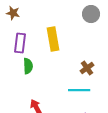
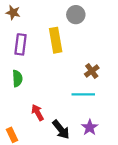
gray circle: (91, 14) -> (76, 15), moved
green semicircle: (28, 66) -> (17, 78), moved

